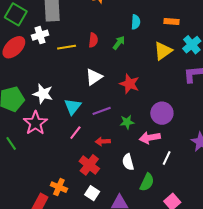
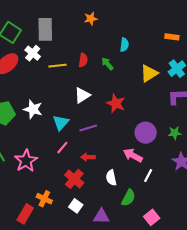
orange rectangle: (171, 21) -> (172, 37), moved
white cross: (40, 35) -> (33, 53), turned -35
green arrow: (119, 43) -> (107, 64), turned -80
green star: (127, 122) -> (175, 133), moved
pink star: (35, 123) -> (26, 161), moved
pink arrow: (150, 138) -> (133, 155), turned 36

